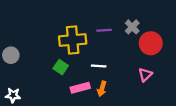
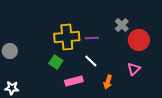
purple line: (104, 30) -> (92, 38), moved
white line: (99, 66) -> (91, 61), turned 40
orange arrow: (102, 89) -> (108, 82), moved

